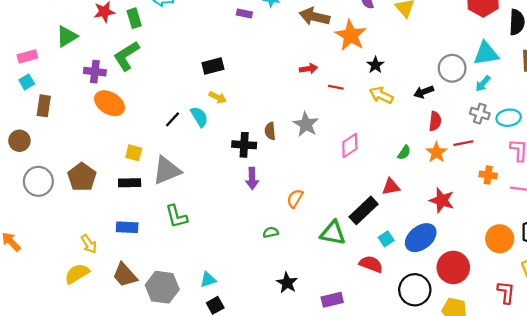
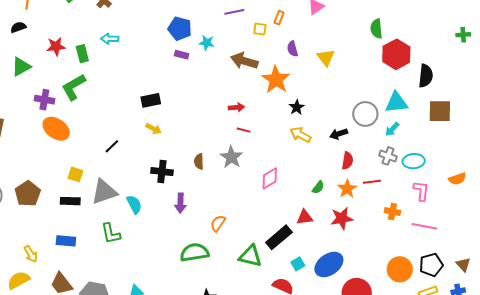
red line: (336, 87) -> (244, 130), moved
cyan semicircle: (199, 117) -> (134, 204), moved
black cross: (244, 145) -> (162, 172), moved
red star: (442, 200) -> (342, 218), moved, turned -30
green semicircle: (271, 232) -> (194, 252), size x2.0

